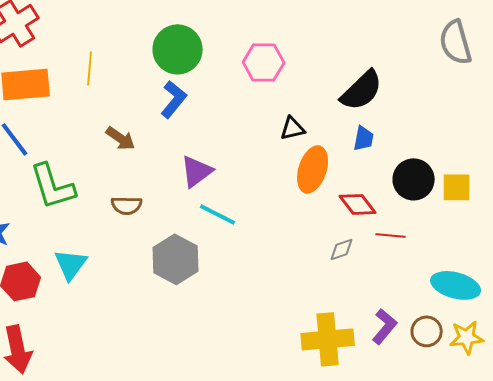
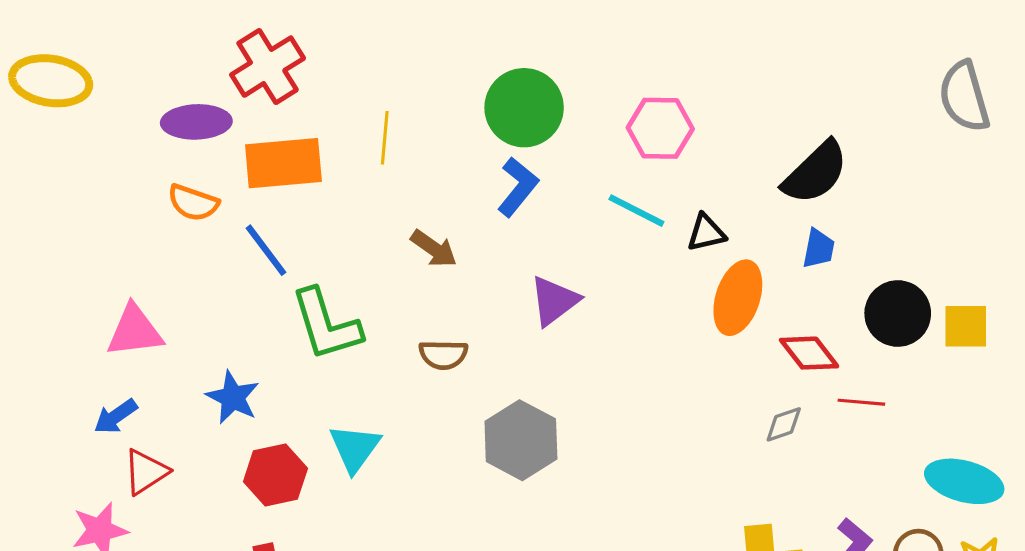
cyan line: (218, 214) -> (636, 211), moved

